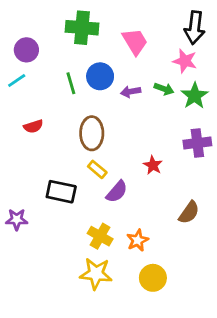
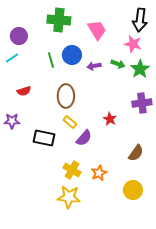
purple star: (17, 219) -> (12, 121), moved
yellow circle: (153, 278) -> (133, 190), moved

